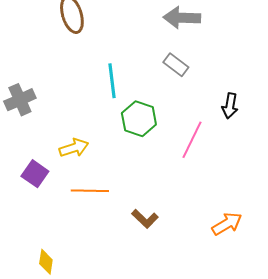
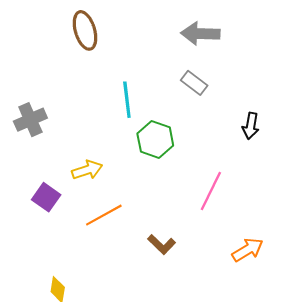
pink line: (192, 140) -> (211, 191), moved
orange line: (90, 191) -> (104, 215), turned -30

